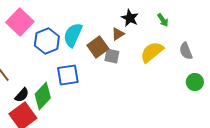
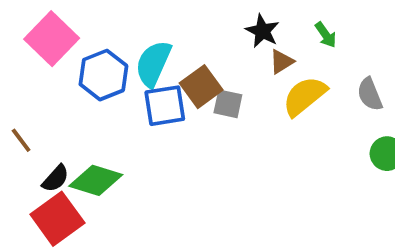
brown triangle: (118, 34) -> (282, 62), moved
blue square: (68, 75) -> (165, 106), moved
green diamond: (43, 96) -> (96, 180), turned 64

